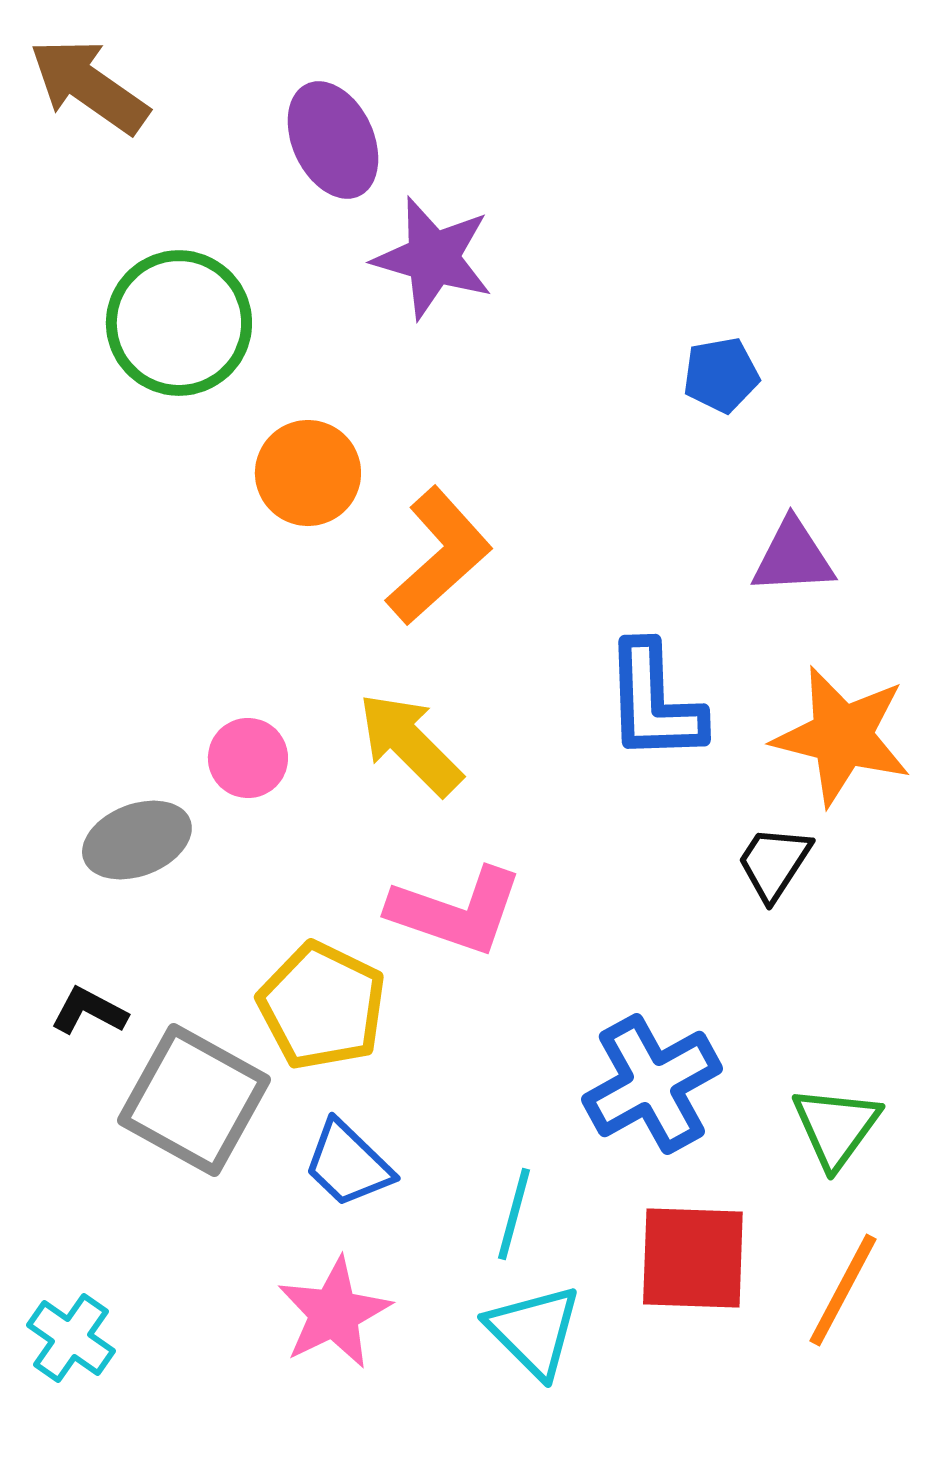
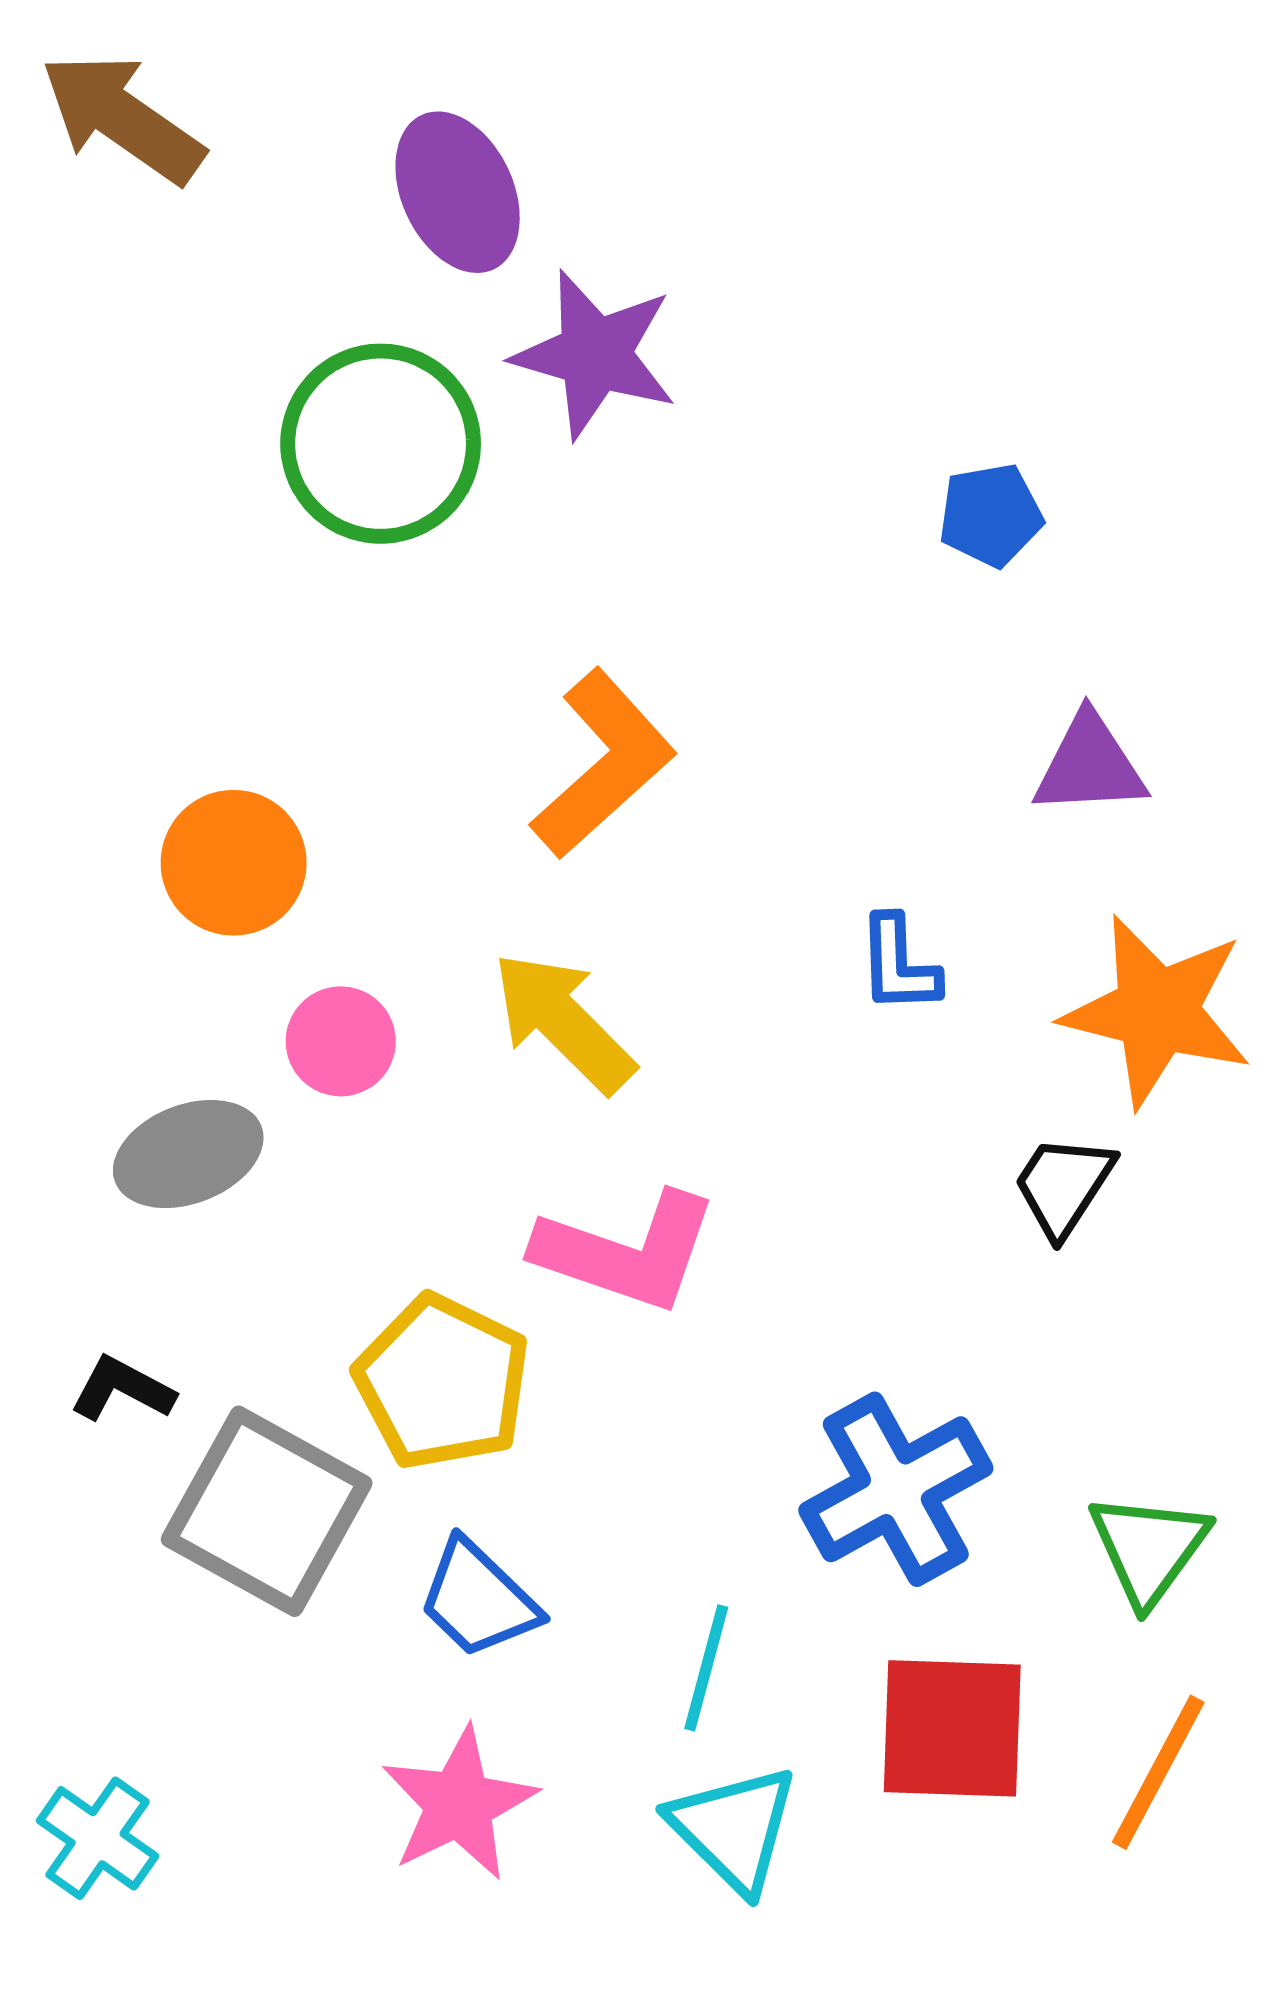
green circle: (179, 323) -> (381, 444), moved
orange circle: (308, 473) -> (234, 863), moved
blue L-shape: (654, 702) -> (899, 964), size x0.6

